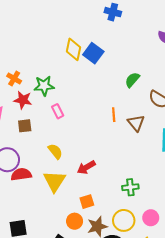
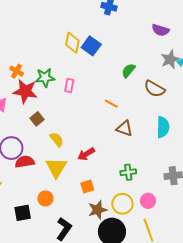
red star: (23, 100) -> (25, 91), size x1.4
pink rectangle: (58, 111) -> (69, 86), moved, turned 40
orange line: (114, 115) -> (111, 104), turned -56
brown triangle: (136, 123) -> (124, 128), moved, turned -30
brown square: (25, 126) -> (37, 119), moved, turned -32
orange circle: (75, 221) -> (45, 198), moved

